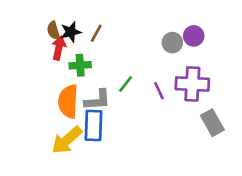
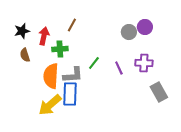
brown semicircle: (53, 31) -> (25, 55), moved
black star: (71, 32) -> (22, 31), moved
purple cross: (192, 84) -> (144, 63), size x0.7

